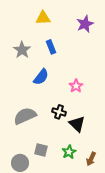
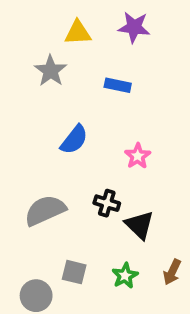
purple star: (85, 24) -> (134, 27), moved, turned 30
blue rectangle: (51, 47) -> (118, 85), moved, turned -56
gray star: (22, 50) -> (51, 71), moved
brown arrow: (91, 159) -> (172, 272), moved

